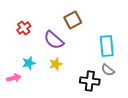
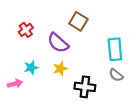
brown square: (73, 20) -> (78, 21), turned -30
black cross: (90, 81) -> (85, 87), moved

